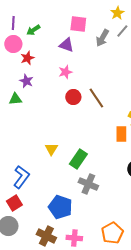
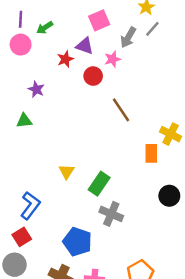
pink square: (78, 24) -> (99, 20), turned -30
red star: (27, 58) -> (65, 59), moved
pink star: (65, 72) -> (112, 59), moved
red circle: (73, 97) -> (93, 76), moved
green triangle: (15, 99) -> (24, 121), moved

